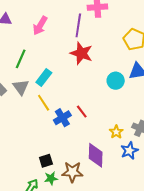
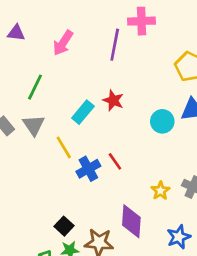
red star: (81, 53) -> (113, 100), moved, size x0.7
cyan rectangle: (44, 78) -> (83, 112), moved
blue star: (129, 151) -> (179, 237), moved
black square: (46, 161) -> (64, 226), turned -32

